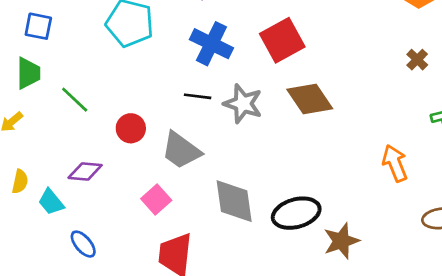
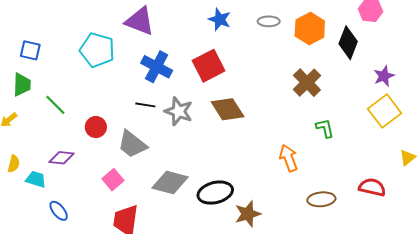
brown cross: (417, 60) -> (307, 83), size x1.8
gray diamond: (234, 201) -> (170, 182), turned -69
cyan trapezoid: (51, 202) -> (36, 179), turned 145

